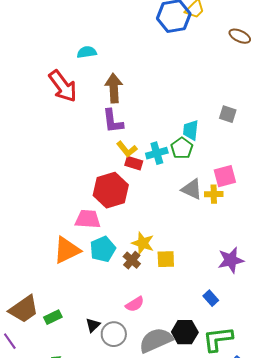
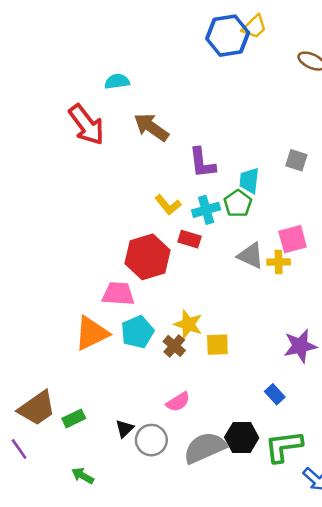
brown arrow: (114, 88) -> (151, 127), turned -52
purple L-shape: (113, 121) -> (202, 163), moved
red rectangle: (134, 163) -> (190, 239), moved

